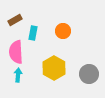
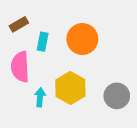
orange circle: (63, 31) -> (82, 39), size x1.5
cyan arrow: (18, 75) -> (40, 97), moved

